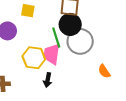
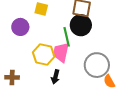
gray circle: (80, 41) -> (97, 65), moved
orange semicircle: (104, 71) -> (109, 81), moved

